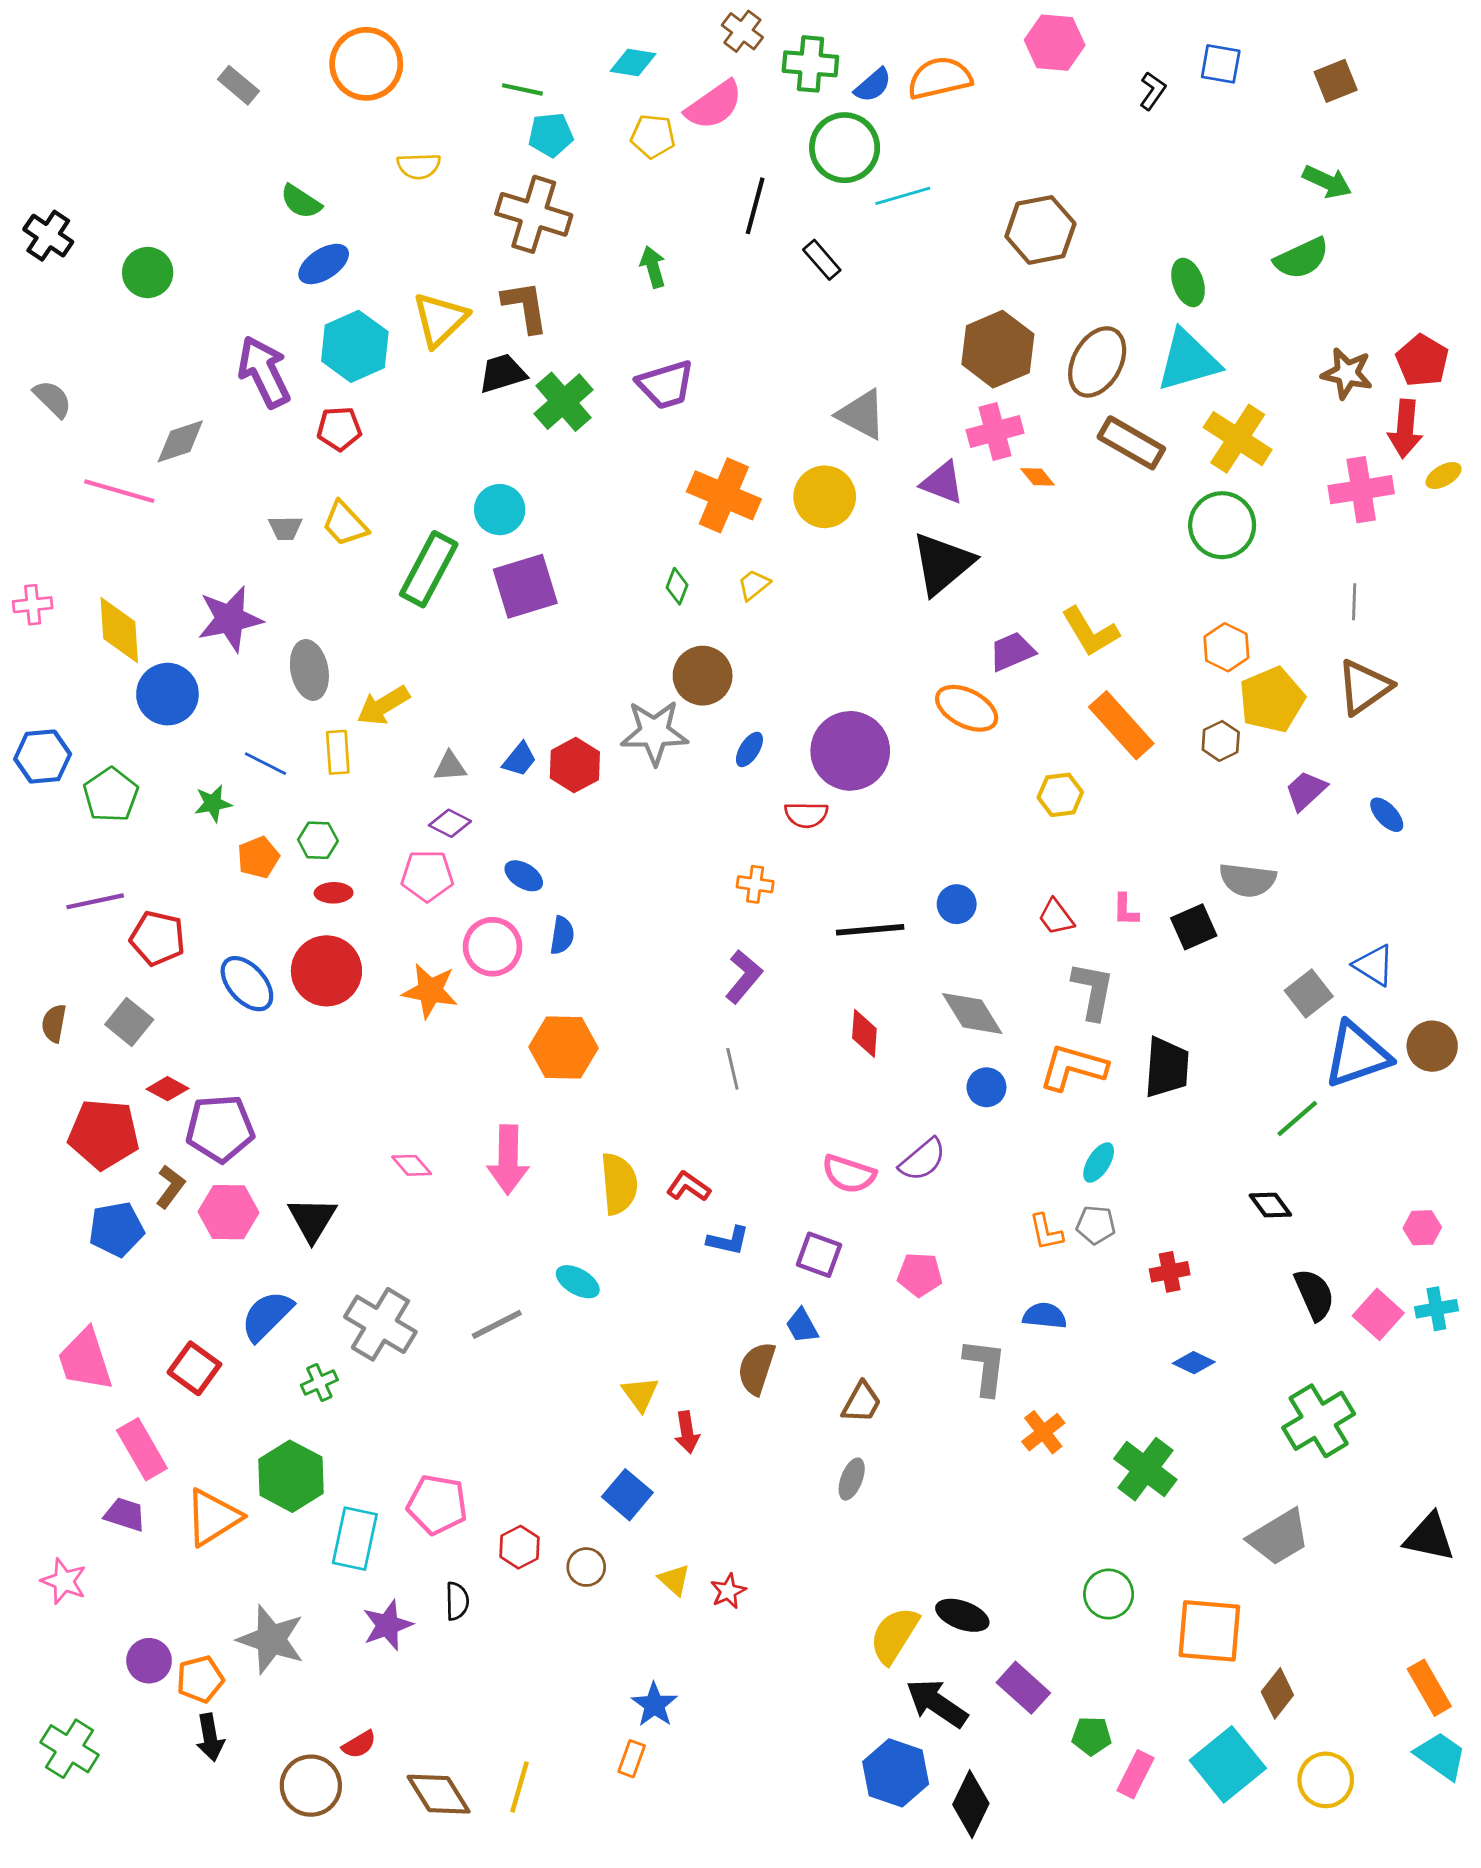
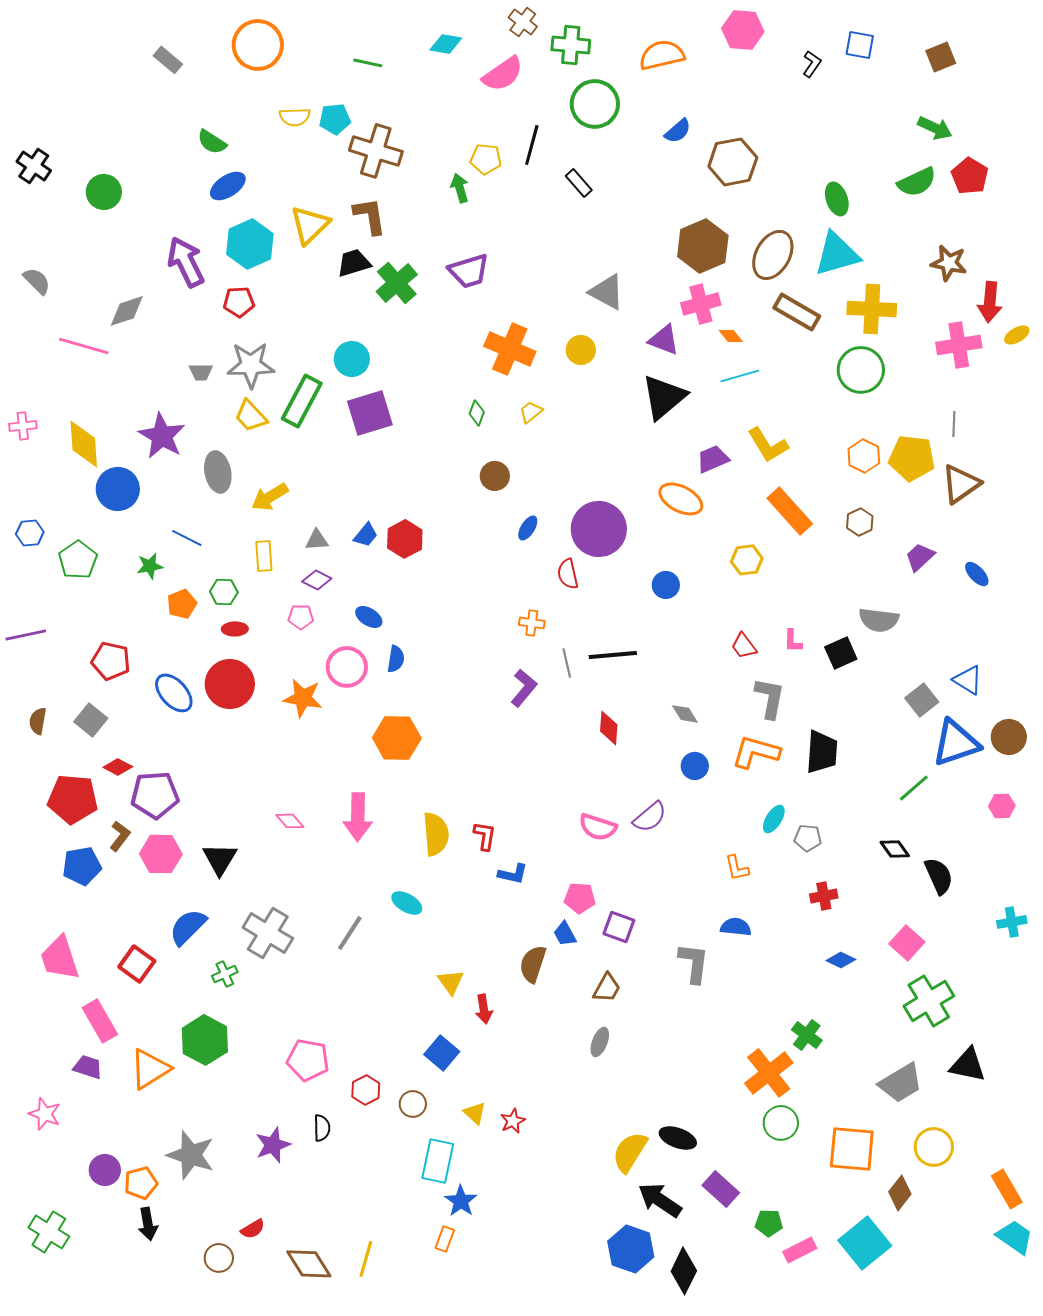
blue semicircle: (873, 85) -> (678, 131), moved
cyan pentagon: (551, 135) -> (335, 119), moved
yellow pentagon: (653, 136) -> (486, 159), moved
cyan line: (903, 196) -> (740, 376), moved
red pentagon: (1422, 361) -> (970, 176), moved
yellow cross: (1238, 439) -> (872, 309), turned -30
yellow circle: (825, 497) -> (581, 350), size x0.7
yellow trapezoid: (345, 524) -> (251, 416), moved
purple star: (230, 619) -> (162, 436), turned -30
brown circle: (703, 676) -> (495, 476), size x0.7
yellow pentagon: (1272, 700) -> (912, 458), moved, turned 30
gray star: (654, 732) -> (251, 365), moved
yellow rectangle: (338, 752) -> (264, 556), moved
blue hexagon: (43, 757) -> (30, 533), size x0.7
red semicircle: (806, 815) -> (568, 574), turned 76
pink pentagon: (427, 876) -> (301, 617), size x0.7
purple line: (95, 901) -> (26, 635), moved
blue circle: (957, 904) -> (666, 585), moved
gray diamond: (972, 1013) -> (685, 714), size x0.6
gray line: (732, 1069) -> (567, 663), moved
red L-shape: (688, 1187) -> (485, 836), turned 64
gray pentagon: (1096, 1225) -> (808, 838), moved
pink hexagon: (1422, 1228) -> (1002, 806), moved
purple square: (819, 1255) -> (619, 927), moved
pink pentagon: (920, 1275) -> (580, 898), moved
black semicircle: (1314, 1294) -> (939, 876), moved
pink square: (1378, 1314) -> (907, 943), moved
gray line: (497, 1324) -> (350, 933), turned -30
orange cross: (1043, 1432) -> (769, 1073), moved, size x1.6
green cross: (1145, 1469) -> (807, 1035), size x0.7
black triangle: (1429, 1537) -> (968, 1065), moved
cyan rectangle: (355, 1539) -> (438, 1161), moved
pink rectangle: (1136, 1774) -> (800, 1250), turned 36
yellow circle: (1326, 1780) -> (934, 1147), moved
brown circle: (311, 1786) -> (219, 1258), size x0.7

